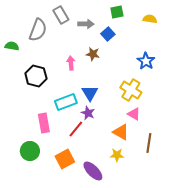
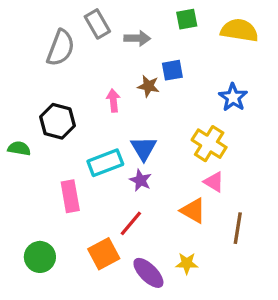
yellow semicircle: (150, 19) -> (239, 30), size x1.6
blue square: (108, 34) -> (172, 70), moved, turned 32
green semicircle: (12, 46) -> (19, 148), moved
red line: (76, 129) -> (131, 223), moved
green circle: (30, 151) -> (40, 257), moved
yellow star: (117, 155) -> (187, 263), moved

